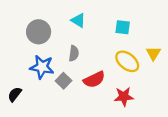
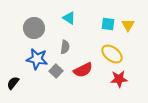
yellow triangle: (153, 53) -> (128, 25), moved
red star: (124, 97) -> (119, 79), moved

